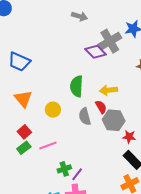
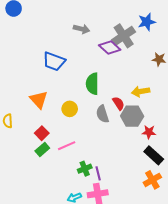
gray arrow: (80, 16) -> (82, 29), moved
blue trapezoid: (19, 62) -> (54, 61), moved
yellow arrow: (108, 90) -> (141, 91), moved
purple line: (77, 174) -> (98, 173), turned -48

